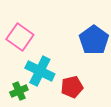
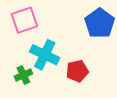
pink square: (20, 37) -> (24, 20), turned 36

